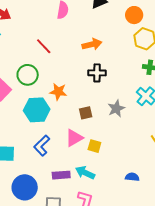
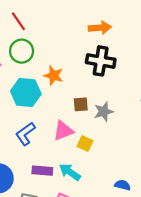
red line: (44, 46) -> (18, 21), moved
black cross: (97, 73) -> (101, 61), size x1.4
gray star: (116, 109) -> (104, 112), moved

